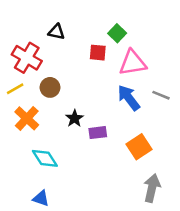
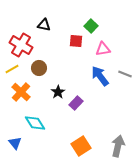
pink triangle: (133, 63) -> (103, 49), size x0.7
purple rectangle: (98, 133) -> (76, 103), turned -40
orange square: (139, 147) -> (81, 146), moved
blue triangle: (41, 198) -> (15, 143), moved, turned 32

